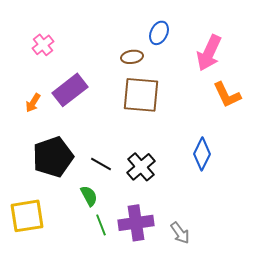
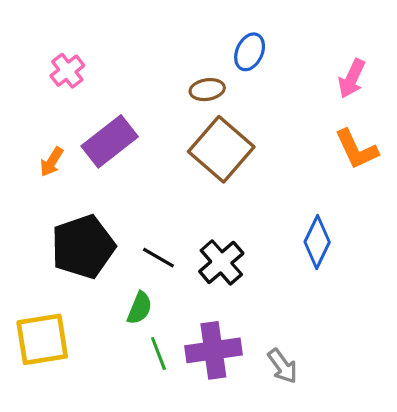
pink arrow: (209, 53) -> (352, 79), moved, size x0.7
brown square: (141, 95) -> (221, 149), turned 36
green semicircle: (89, 196) -> (140, 308), turned 50

